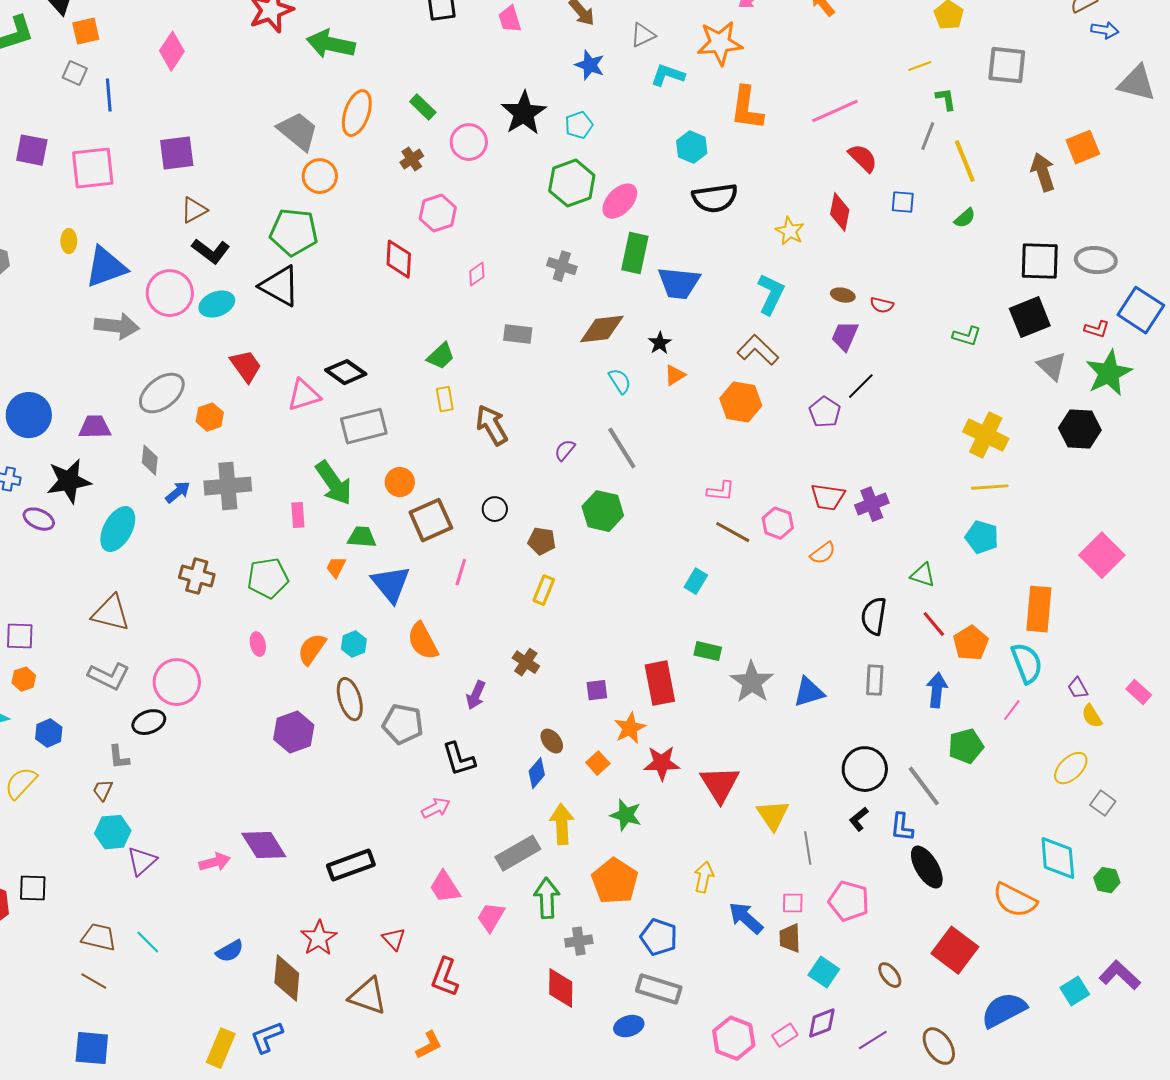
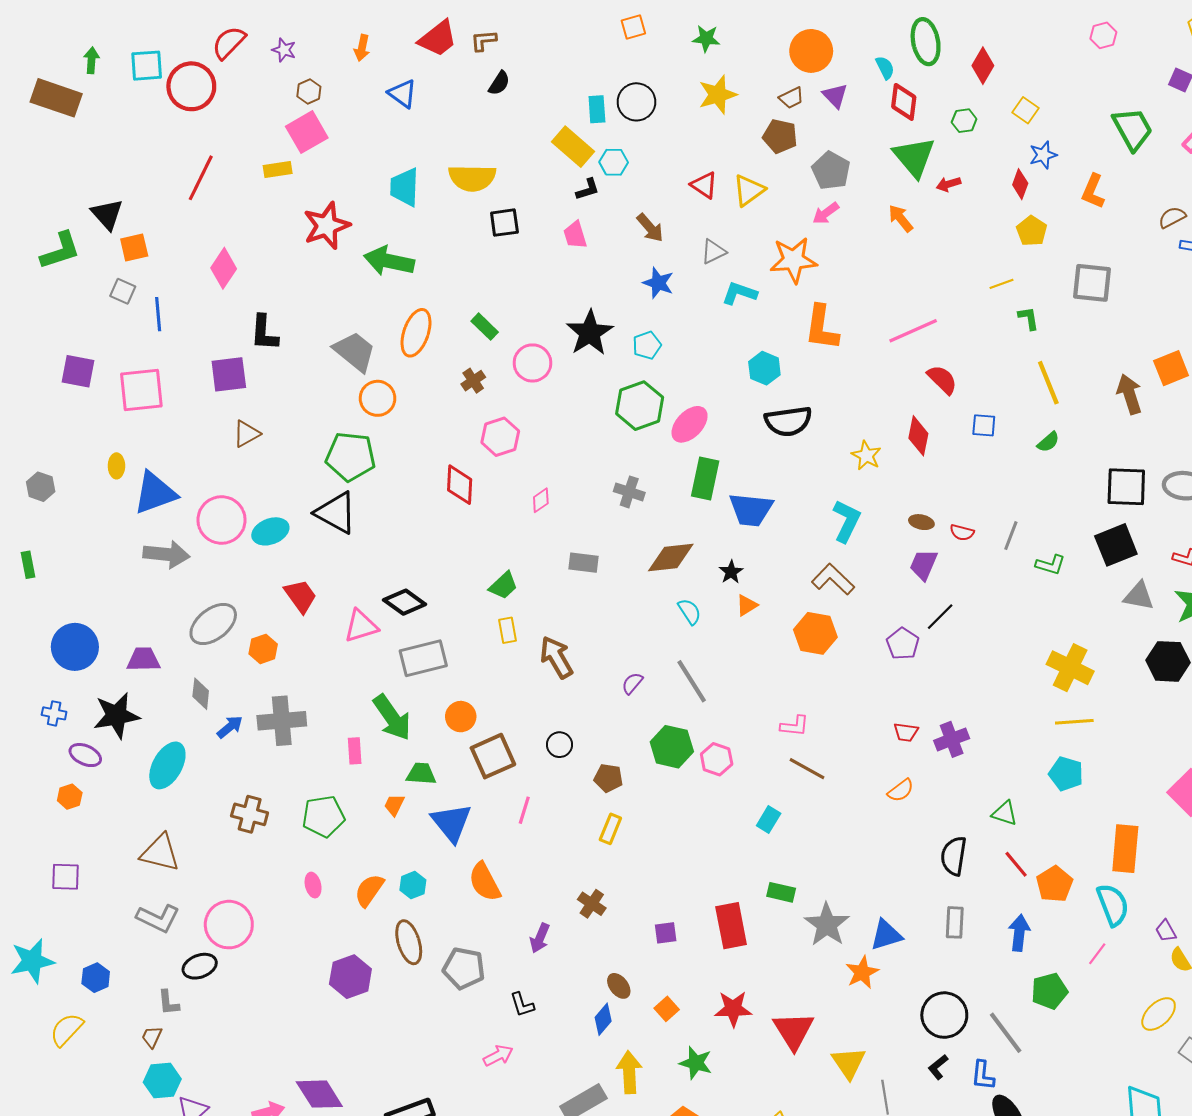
gray line: (928, 136) -> (1011, 536), moved
black L-shape: (211, 251) -> (264, 333), moved, turned 57
gray triangle: (1052, 366) -> (1139, 596), turned -32
red trapezoid: (828, 497) -> (906, 732), size x0.7
pink hexagon: (778, 523) -> (717, 759), moved
orange hexagon: (24, 679) -> (70, 797), moved
orange star: (630, 728) -> (862, 972), moved
black L-shape: (459, 759) -> (522, 1005), size x0.7

